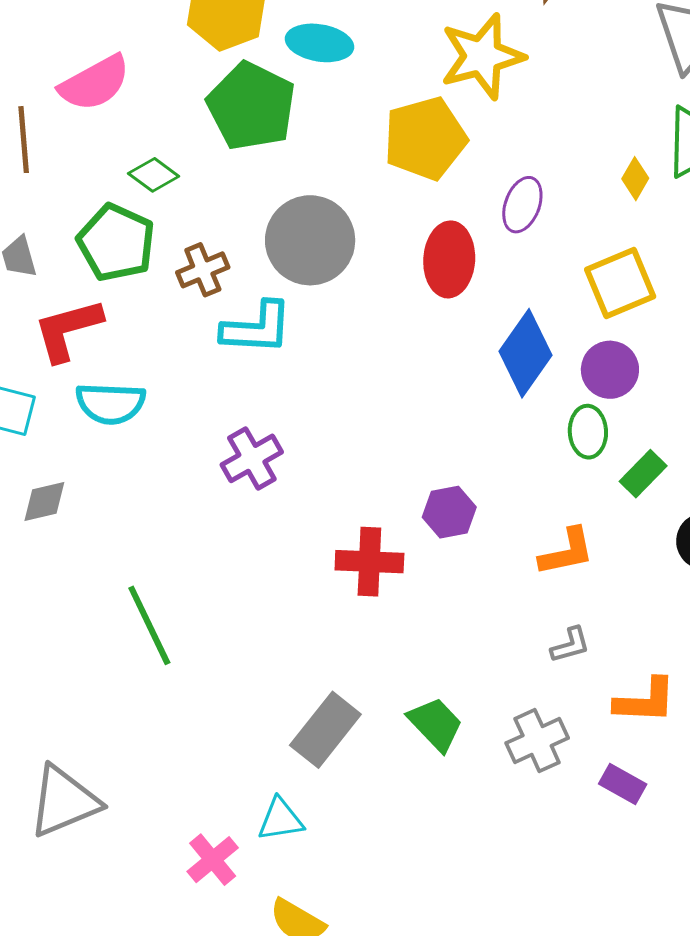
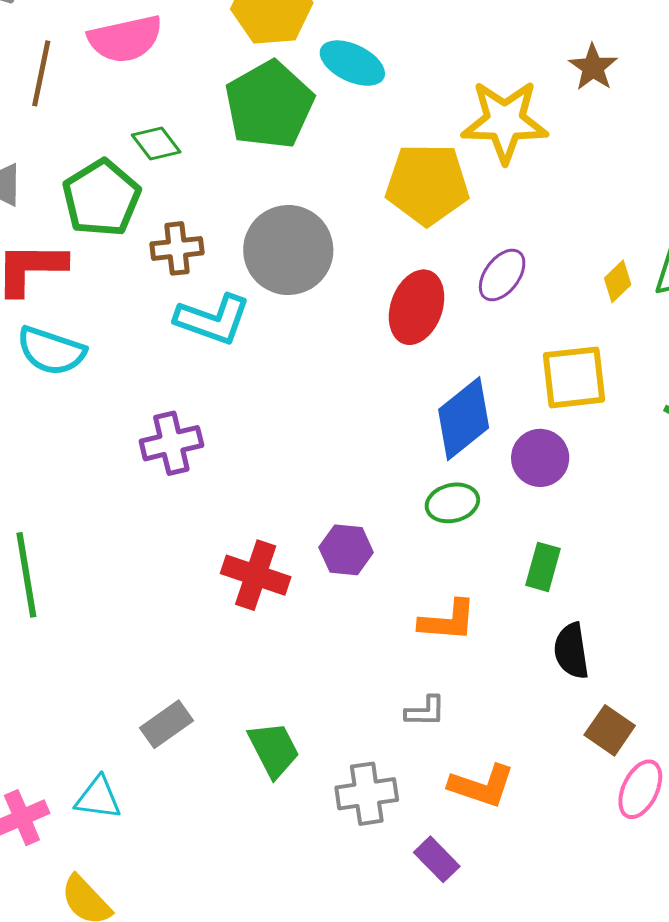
green ellipse: (588, 432) -> (452, 503), moved, turned 63
green rectangle: (643, 474) -> (543, 567), turned -45
gray rectangle: (325, 730) -> (166, 724), size x0.7

